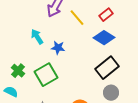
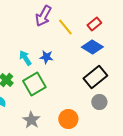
cyan arrow: (37, 37) -> (25, 58), moved

